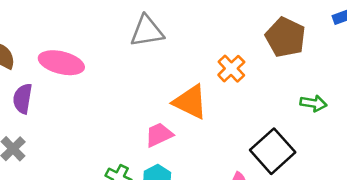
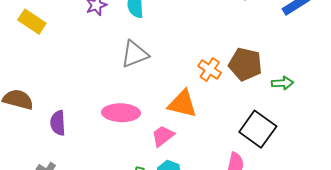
brown pentagon: (285, 37) -> (245, 64), moved
pink ellipse: (61, 63) -> (121, 113), moved
purple semicircle: (23, 99) -> (58, 123), moved

